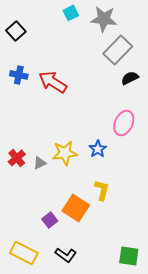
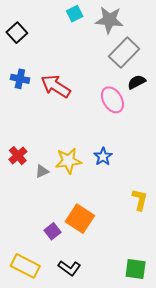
pink ellipse: (124, 123) -> (112, 100), moved, turned -55
red cross: (17, 158) -> (18, 156), moved
yellow L-shape: (102, 190) -> (140, 200), moved

